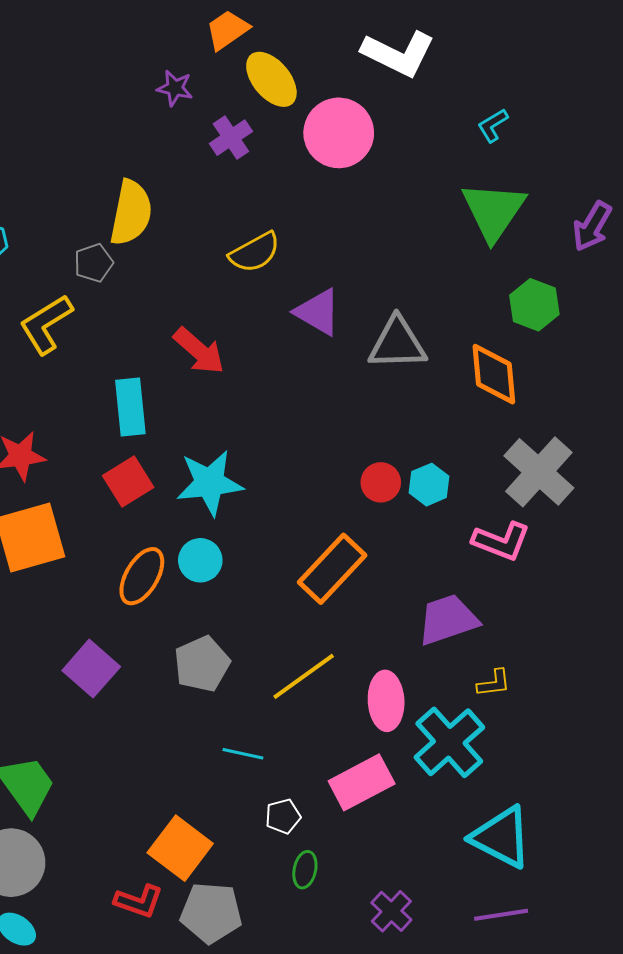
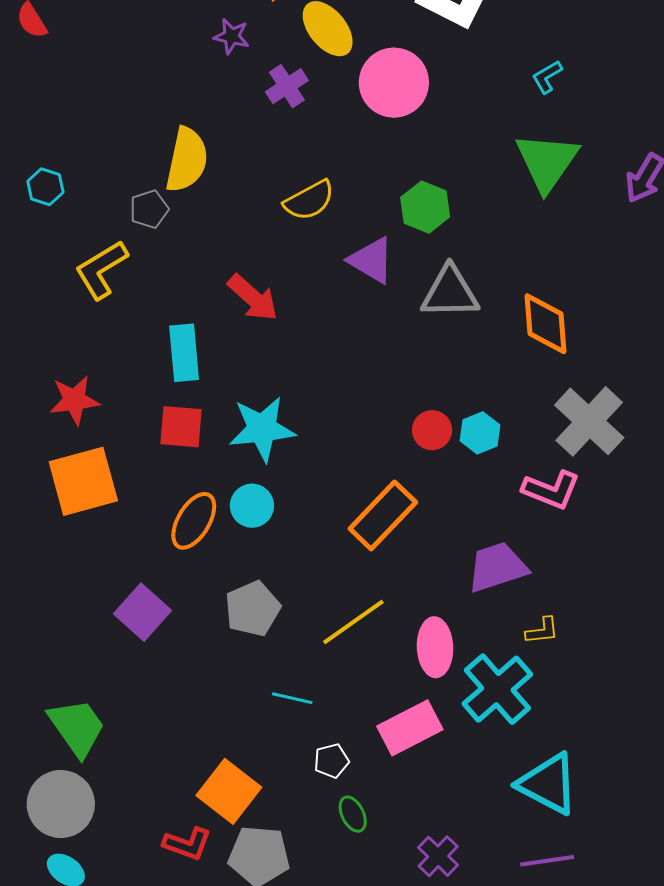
green hexagon: (534, 305) -> (425, 207), moved
red square: (128, 481) -> (181, 427), turned 36
green ellipse: (305, 870) -> (353, 814), turned -39

